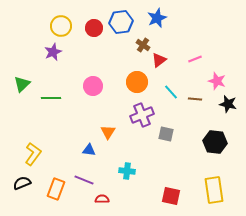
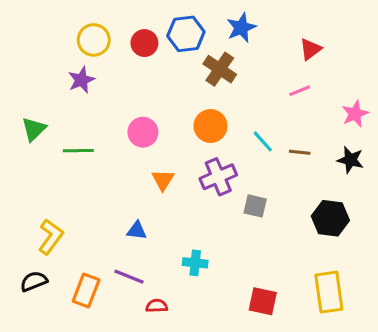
brown cross: (143, 45) -> (220, 69), size x1.5
red triangle: (159, 60) -> (310, 49), moved
pink star: (217, 81) -> (355, 114), moved, turned 30
orange triangle: (108, 132) -> (163, 180), moved

